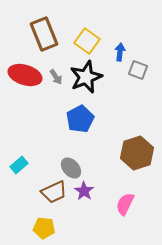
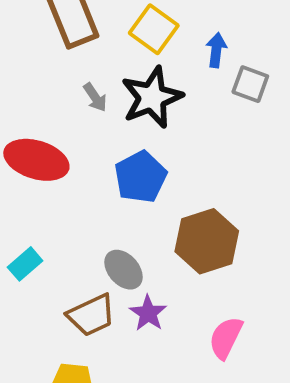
red ellipse: (25, 75) -> (36, 160), moved
brown hexagon: (137, 153) -> (207, 241), moved

